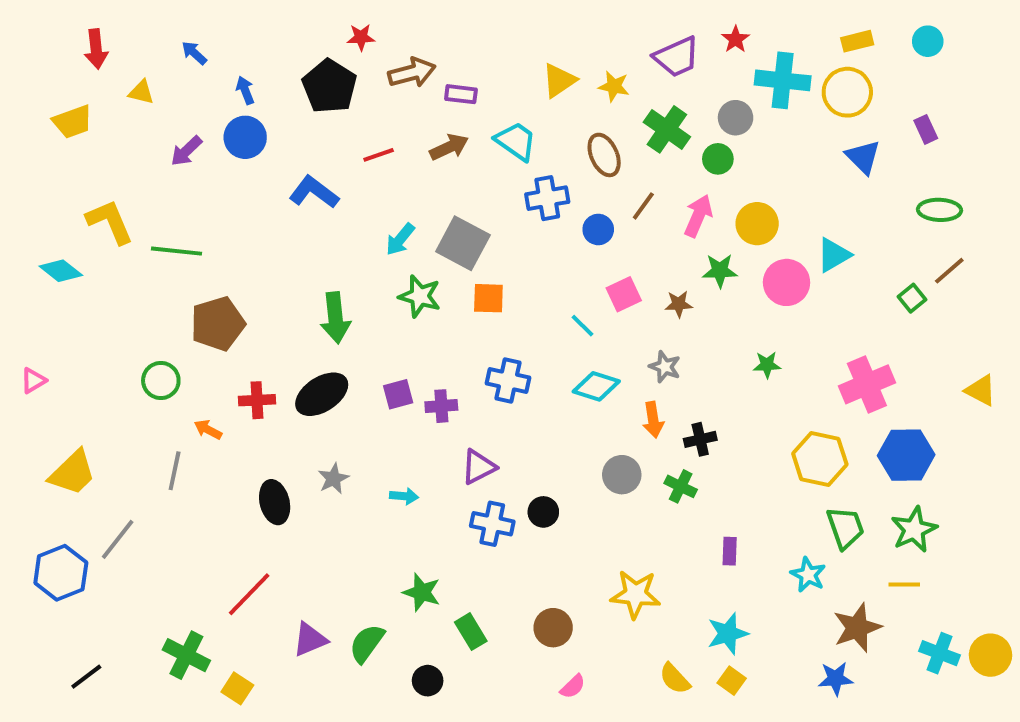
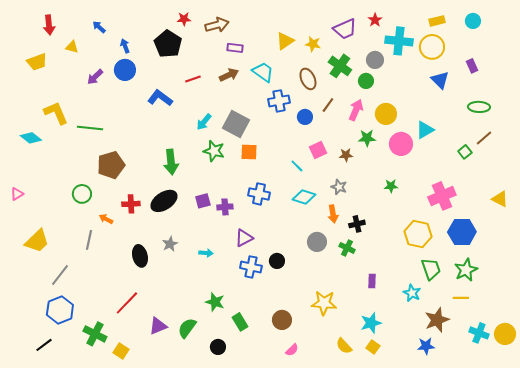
brown arrow: (412, 73) -> (217, 25), moved
blue hexagon: (61, 573) -> (60, 310), moved

